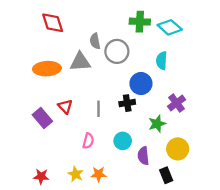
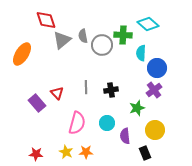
green cross: (140, 22) -> (123, 35), moved
gray triangle: (80, 62) -> (62, 40), moved, turned -36
orange ellipse: (47, 69) -> (22, 54), moved, turned -55
blue circle: (141, 84) -> (157, 68), moved
gray line: (99, 109) -> (86, 87), moved
pink semicircle: (88, 141) -> (77, 123), size x1.6

